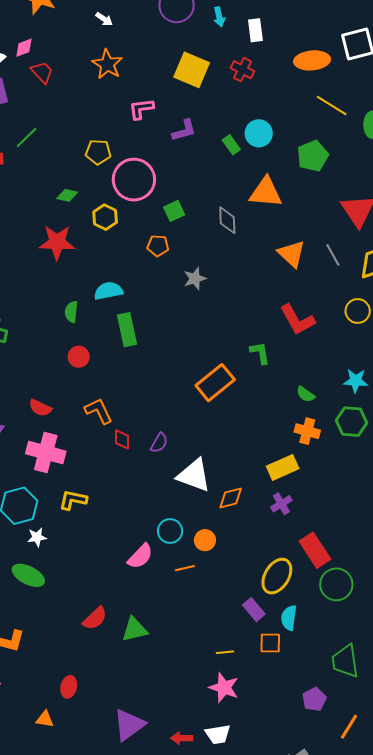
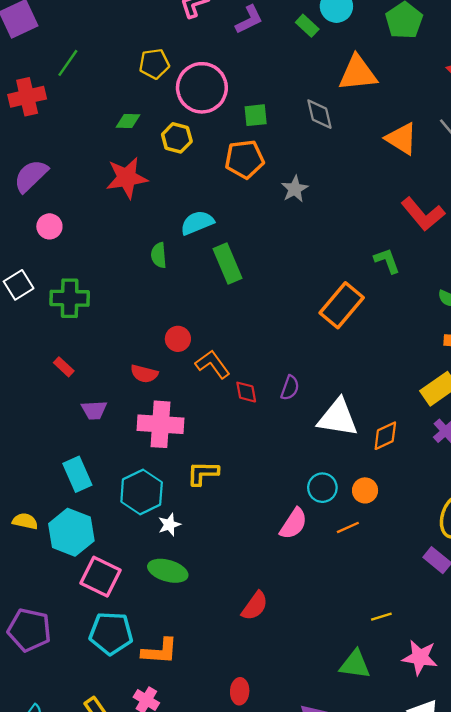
green square: (174, 211) -> (256, 115), turned 30
orange pentagon: (158, 246) -> (245, 159), size x1.5
red circle: (79, 357) -> (178, 339), moved
green triangle: (135, 629) -> (355, 664), moved, turned 32
yellow line: (225, 652) -> (381, 617), moved

